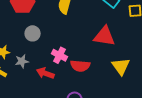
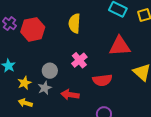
gray circle: (33, 33) -> (50, 71), moved
pink cross: (59, 55) -> (79, 60), moved, turned 35

